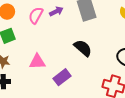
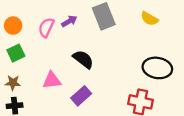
black semicircle: (83, 48) -> (83, 59), moved

